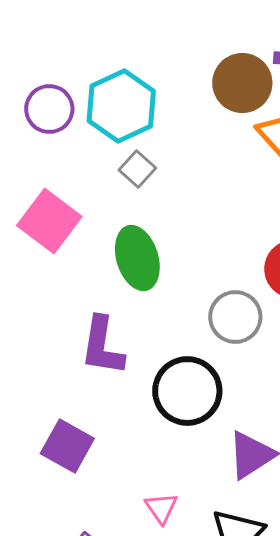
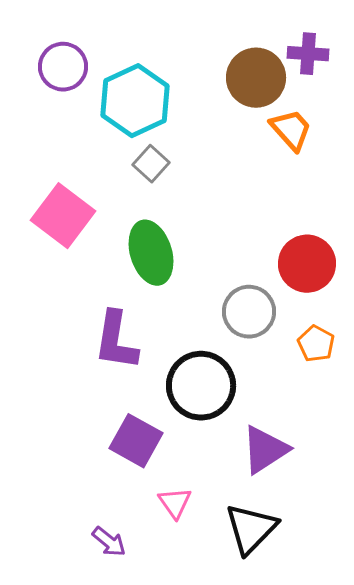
purple circle: (49, 109) -> (63, 67), moved
purple square: (67, 446) -> (136, 441), moved

